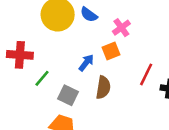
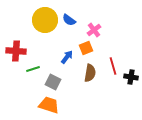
red line: (146, 74) -> (113, 66), turned -42
green line: (42, 78) -> (33, 69), turned 32
brown semicircle: (103, 87) -> (90, 73), moved

